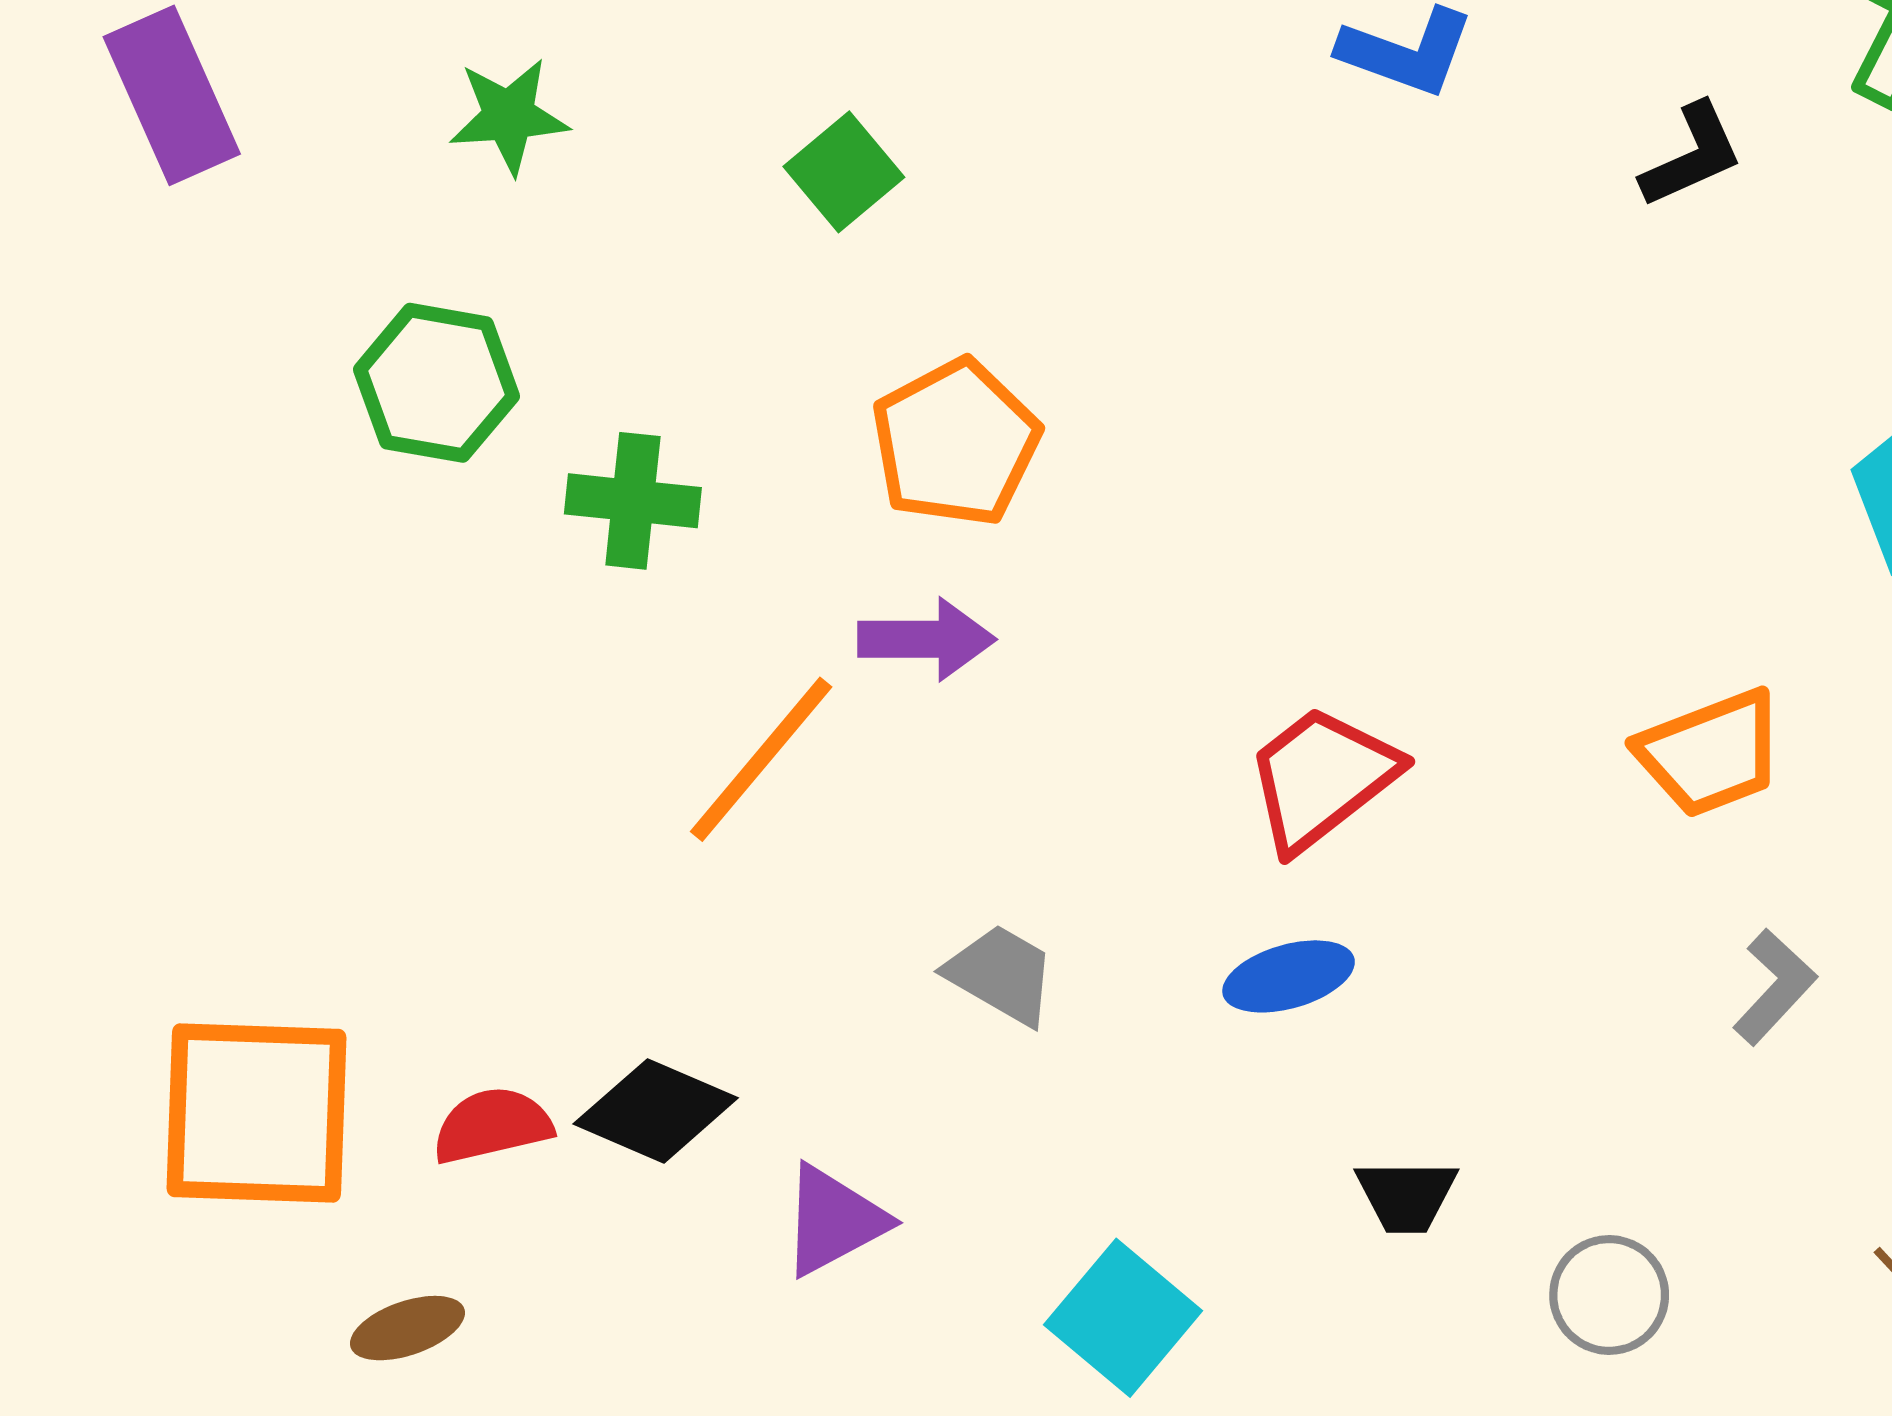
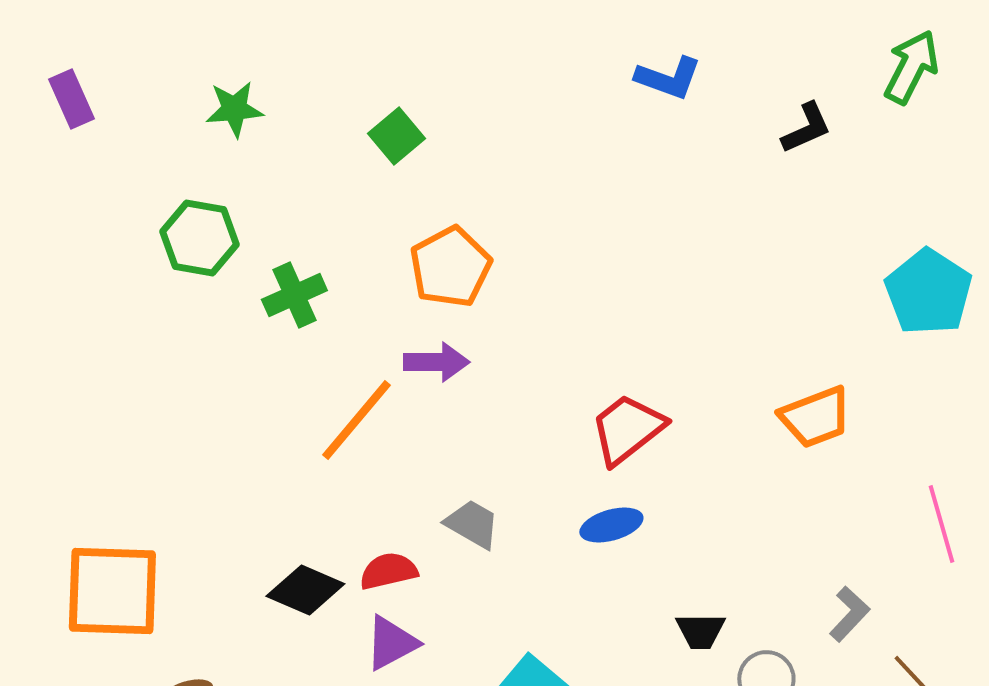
purple rectangle: (172, 95) -> (71, 99), size x0.7
green cross: (633, 501) -> (294, 295), turned -30
gray L-shape: (1775, 987) -> (849, 614), moved
red semicircle: (492, 1125) -> (388, 571), moved
black trapezoid: (1406, 1196) -> (700, 631), moved

